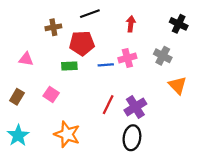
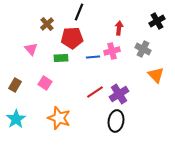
black line: (90, 14) -> (79, 12), turned -48
red arrow: (131, 24) -> (119, 28), moved
black cross: (179, 24) -> (157, 21), turned 35
brown cross: (53, 27) -> (47, 24), turned -32
pink triangle: (26, 59) -> (31, 49), moved, turned 40
red line: (108, 105) -> (95, 92), turned 30

